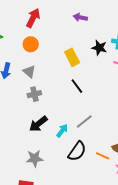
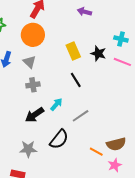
orange circle: (31, 44) -> (33, 35), size x1.5
black star: (99, 48) -> (98, 53), moved
cyan arrow: (62, 131) -> (56, 104), moved
black semicircle: (77, 151) -> (59, 139), moved

